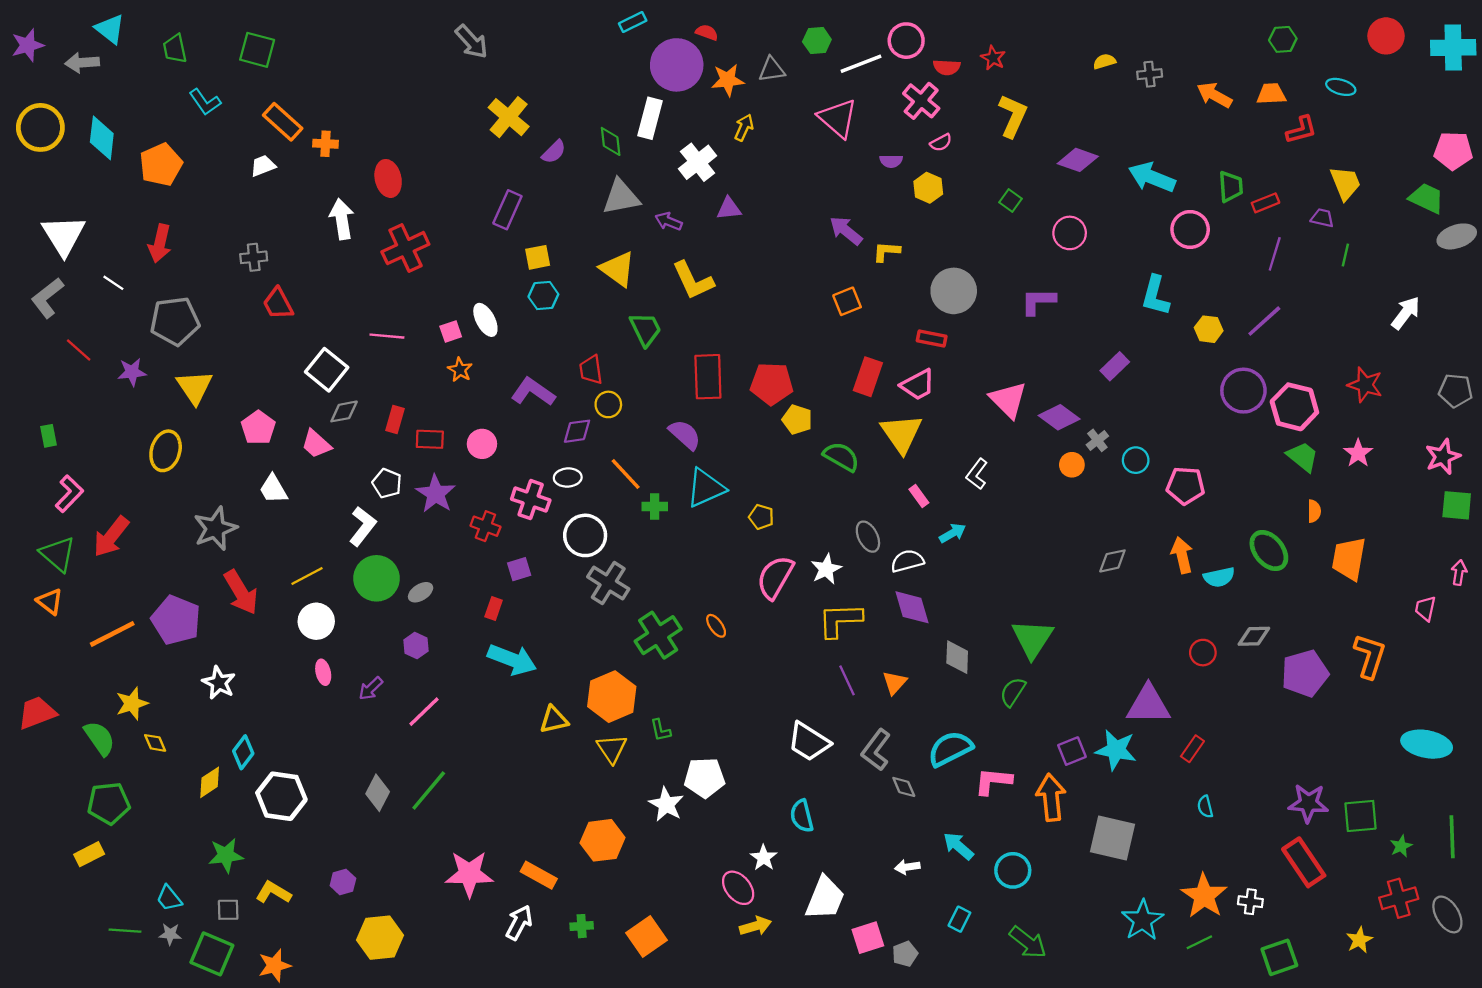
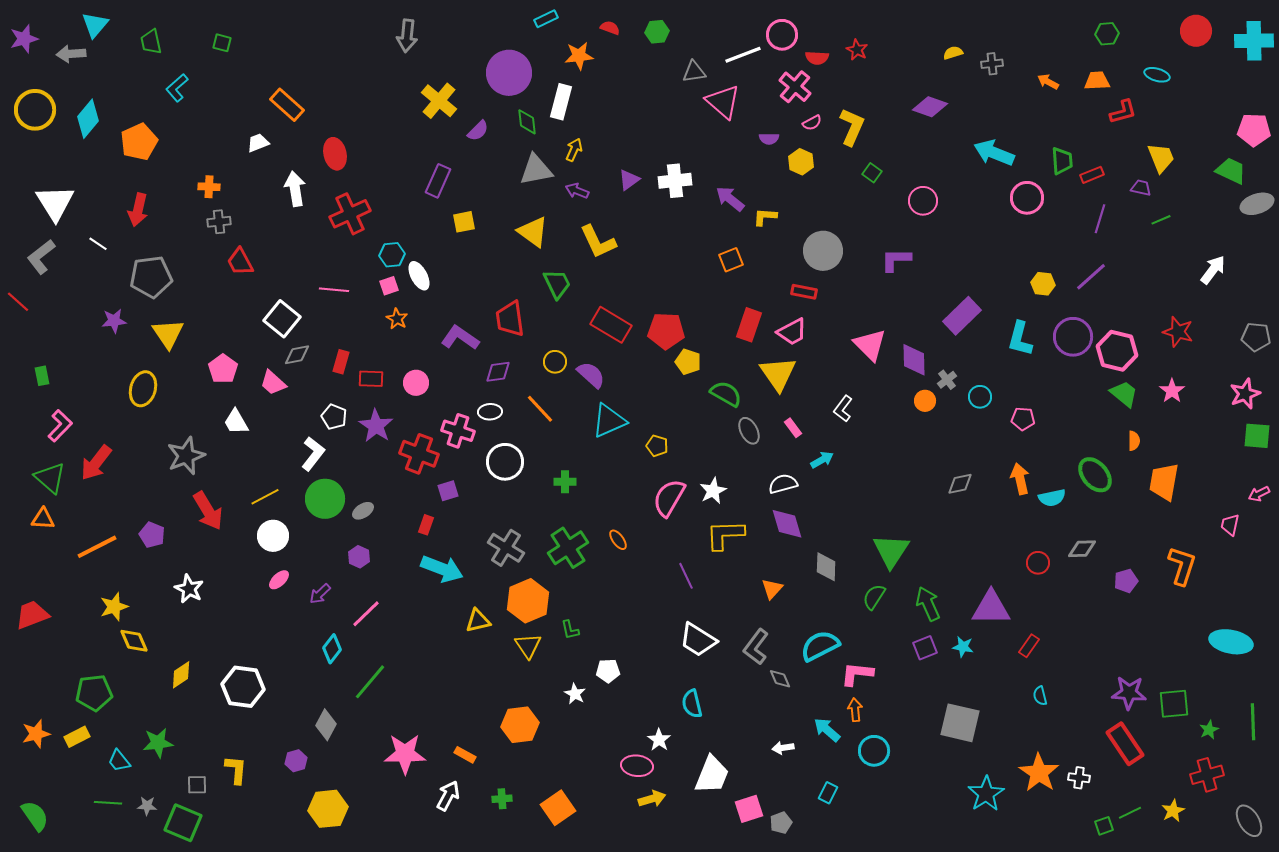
cyan triangle: (110, 29) -> (95, 25), turned 32
green hexagon: (817, 41) -> (657, 32), moved
gray arrow: (472, 42) -> (407, 36), turned 48
green square: (257, 50) -> (222, 43), size x0.6
purple circle: (677, 65) -> (509, 73), moved
gray triangle: (772, 70) -> (694, 72), moved
orange star: (728, 80) -> (579, 56), moved
orange arrow: (1214, 95) -> (1048, 82), size x0.7
cyan L-shape: (205, 102) -> (177, 88), turned 84
yellow L-shape: (1013, 116) -> (852, 127), moved
orange rectangle: (283, 122) -> (287, 105), moved
yellow arrow: (744, 127) -> (574, 150), moved
cyan diamond: (102, 138) -> (88, 119), turned 33
orange cross: (325, 144) -> (209, 187), moved
purple diamond: (1078, 160) -> (930, 107), moved
white cross: (698, 162) -> (675, 181), moved, turned 32
white trapezoid: (263, 166) -> (258, 143), moved
purple triangle: (729, 209) -> (629, 180), turned -30
green line: (1345, 255) -> (1161, 220), turned 54
cyan hexagon: (543, 296) -> (392, 255), moved
cyan L-shape: (1155, 296) -> (1020, 339), moved
red line: (79, 350) -> (18, 302), moved
purple rectangle: (1115, 366) -> (962, 316), size x1.5
red trapezoid: (591, 370) -> (510, 319), size x1.4
red rectangle: (708, 377) -> (611, 325), turned -57
yellow circle: (608, 404) -> (555, 362), moved
purple diamond: (1059, 417) -> (914, 360), turned 52
pink pentagon: (1185, 486) -> (1023, 419), size x0.7
green cross: (655, 506) -> (565, 482), moved
red cross: (485, 526) -> (419, 454), size x1.5
gray ellipse: (868, 537) -> (749, 431), moved
pink arrow: (1459, 573) -> (1259, 494), turned -125
gray cross: (608, 583) -> (506, 548), moved
orange triangle: (50, 602) -> (43, 519), turned -35
purple pentagon: (176, 620) -> (152, 535), size x0.6
pink ellipse: (323, 672) -> (279, 580), turned 60
purple pentagon: (1305, 673) -> (1126, 581), size x0.6
purple line: (847, 680) -> (686, 576), moved
green semicircle: (99, 738) -> (35, 816), moved
yellow diamond: (155, 743) -> (134, 641), size x1.4
cyan star: (1116, 750) -> (963, 647), size x0.6
cyan diamond: (243, 752) -> (332, 649), moved
white pentagon: (704, 778) -> (608, 671), size x0.7
gray diamond: (378, 793) -> (326, 725), moved
orange arrow: (1051, 797) -> (855, 710), moved, size x0.6
white star: (666, 804) -> (575, 694), size x0.7
green star: (226, 855) -> (158, 743), moved
orange rectangle: (539, 875) -> (465, 755), size x0.7
pink ellipse: (738, 888) -> (637, 766), turned -44
yellow L-shape: (273, 892) -> (236, 770), turned 64
cyan trapezoid: (169, 898) -> (119, 761), moved
gray ellipse: (1447, 914) -> (1249, 821), moved
green arrow: (1028, 942) -> (928, 604), moved, turned -152
green line: (1199, 942) -> (1130, 813), moved
green square: (1279, 957) -> (1104, 826), size x0.6
orange star: (275, 965) -> (36, 734), moved

